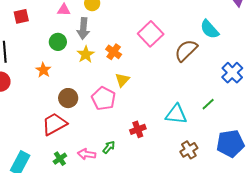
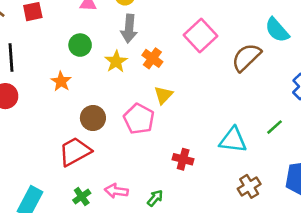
gray arrow: (83, 29) -> (129, 29), moved
red cross: (138, 129) -> (183, 159), turned 35
green arrow: (109, 147) -> (155, 198), moved

